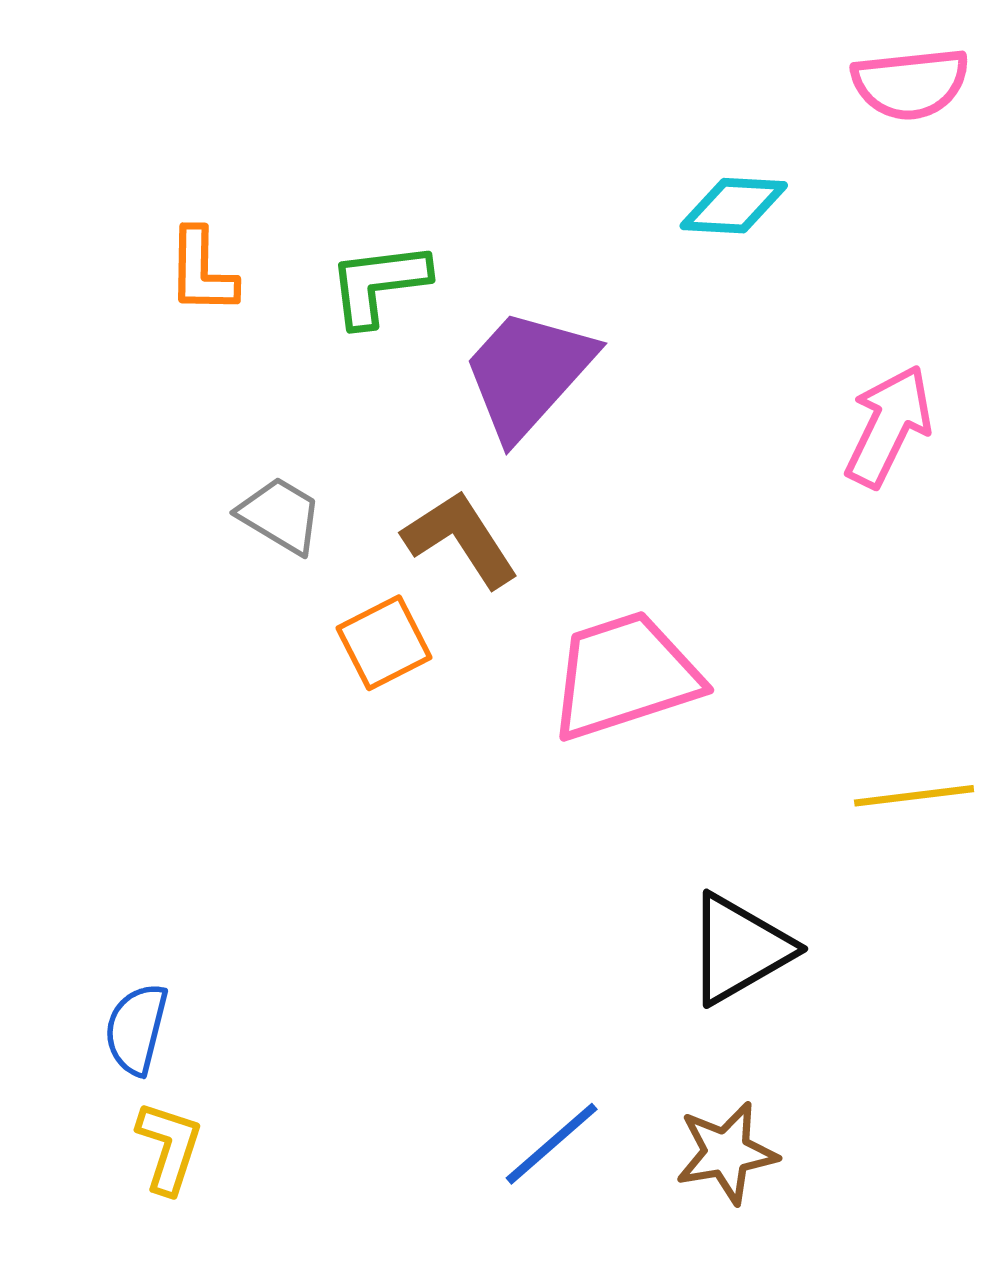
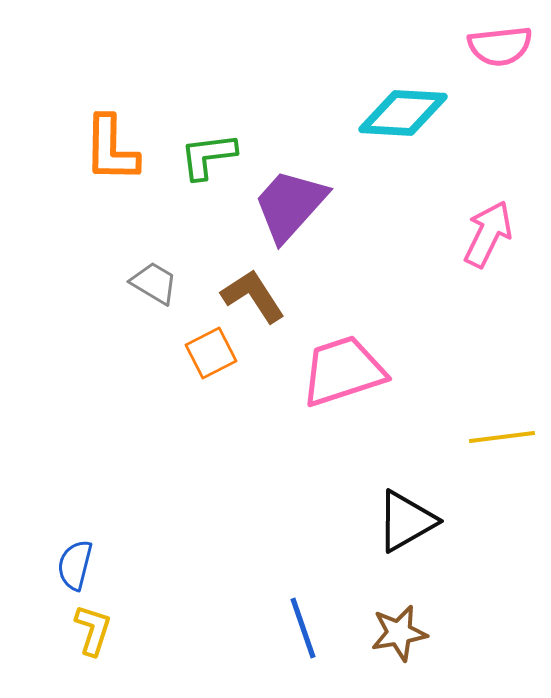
cyan diamond: (734, 206) -> (403, 113), size x1.5
orange L-shape: (202, 271) -> (111, 149), size x1.4
blue line: (552, 1144) -> (303, 628), turned -68

